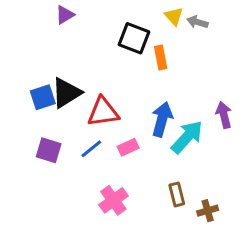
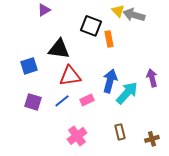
gray arrow: (197, 22) -> (134, 15), size x1.5
black triangle: (66, 93) -> (59, 49), moved, turned 40
brown cross: (208, 211) -> (152, 139), moved

